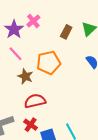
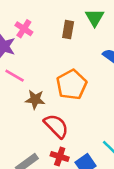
orange pentagon: (49, 63) -> (72, 85), moved
red semicircle: (35, 101) -> (56, 126), turned 75

